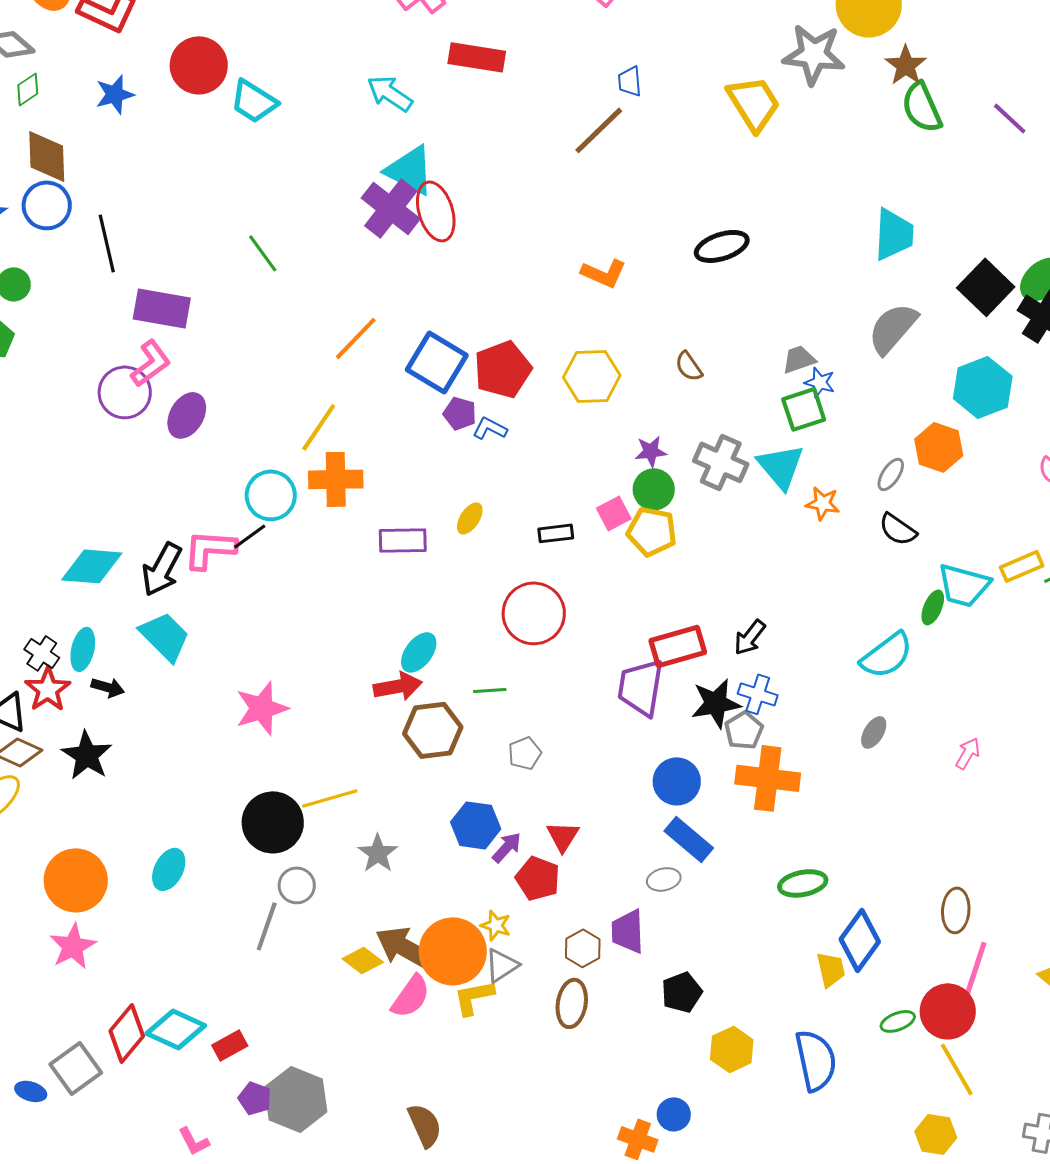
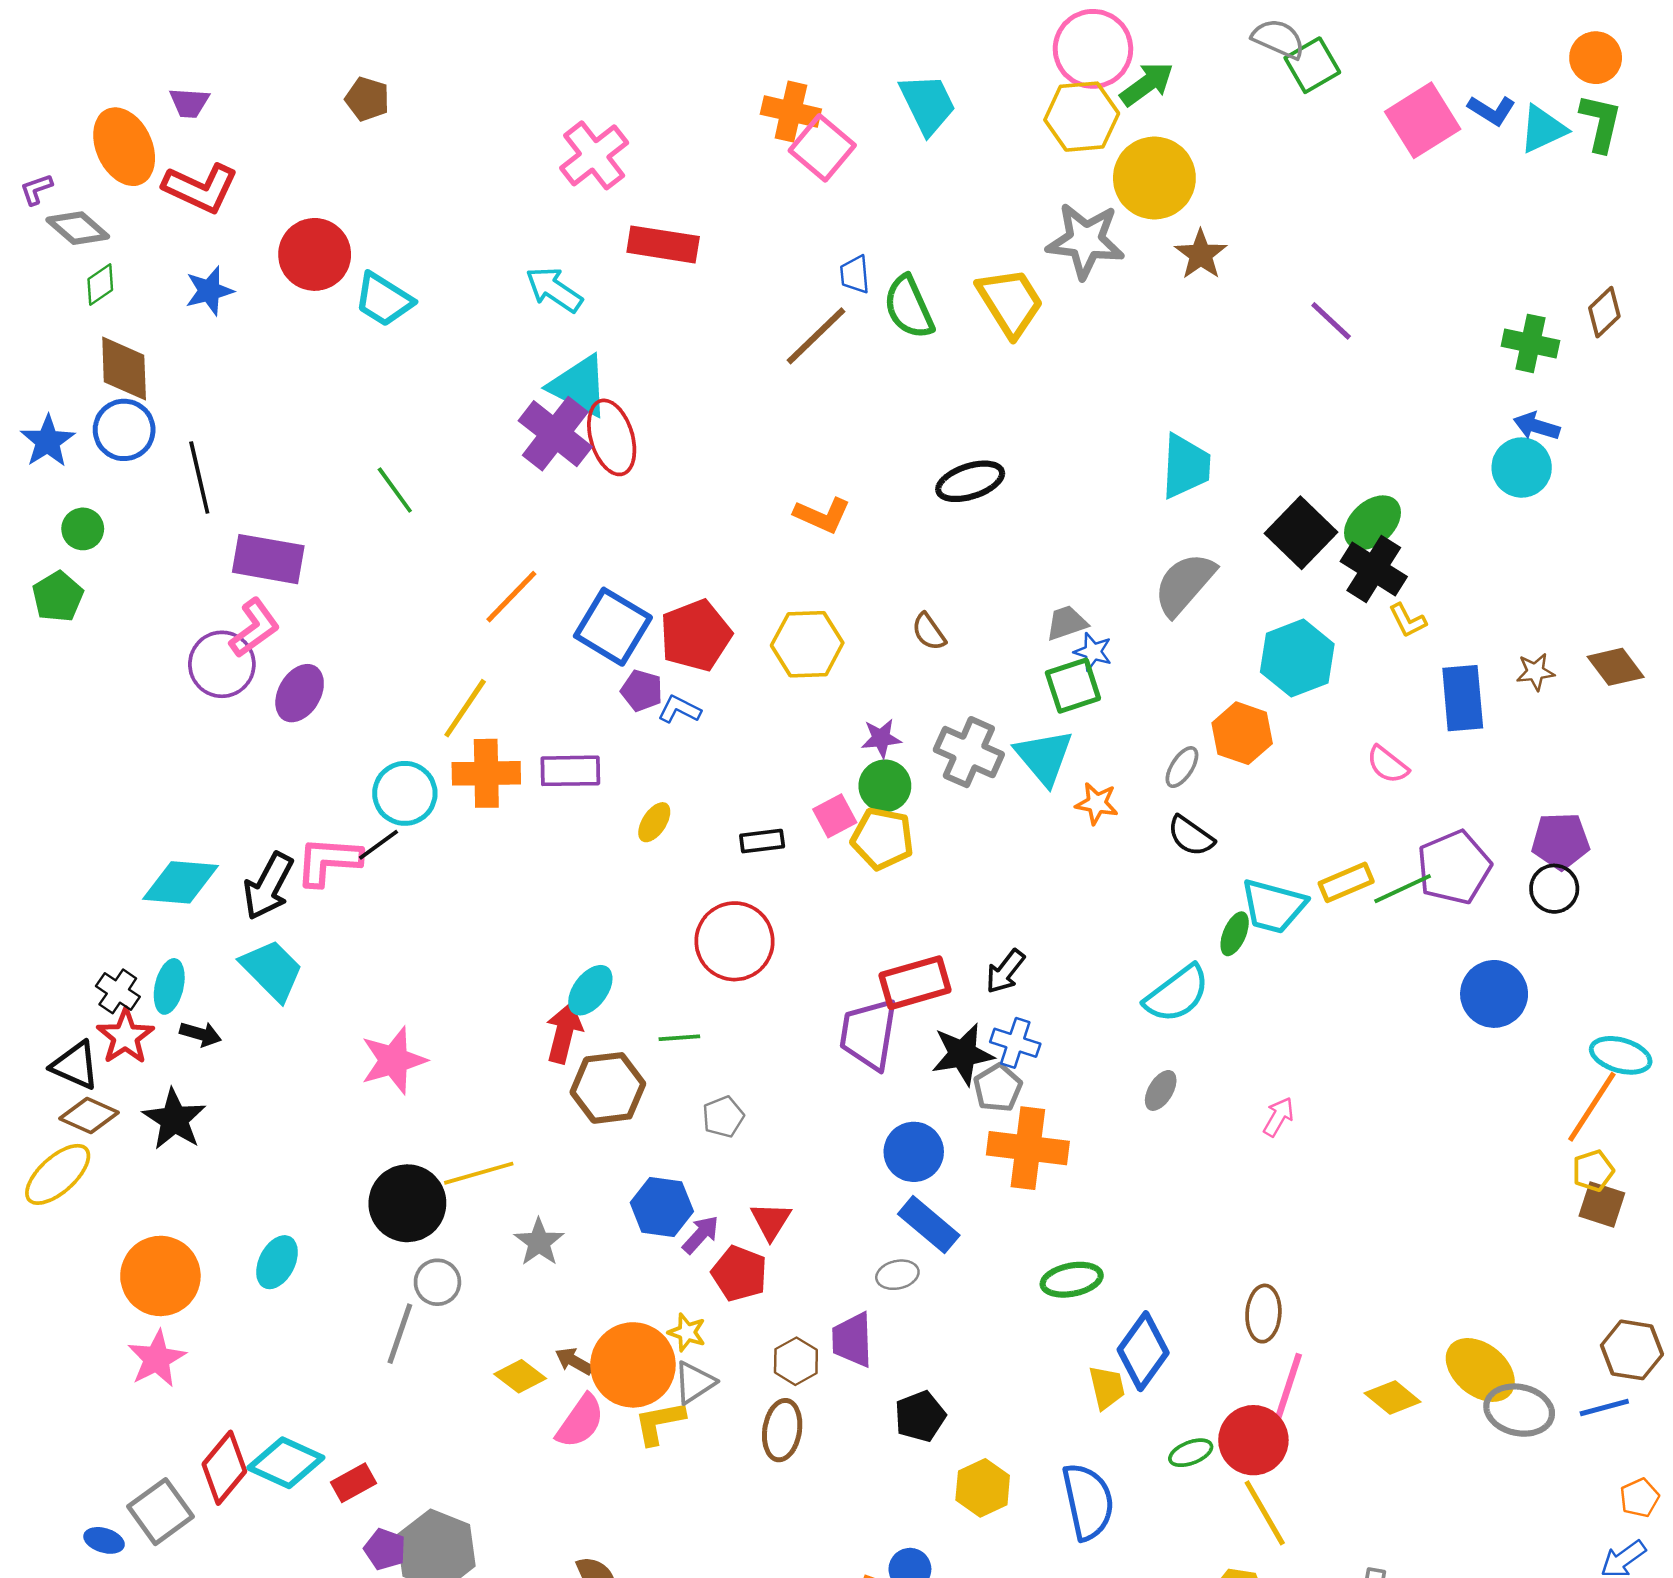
green semicircle: (922, 107) -> (909, 307), moved
purple rectangle: (403, 540) -> (570, 771), moved
red arrow: (398, 686) -> (564, 1033), turned -66
brown arrow: (406, 948) -> (574, 1361), size x0.5

